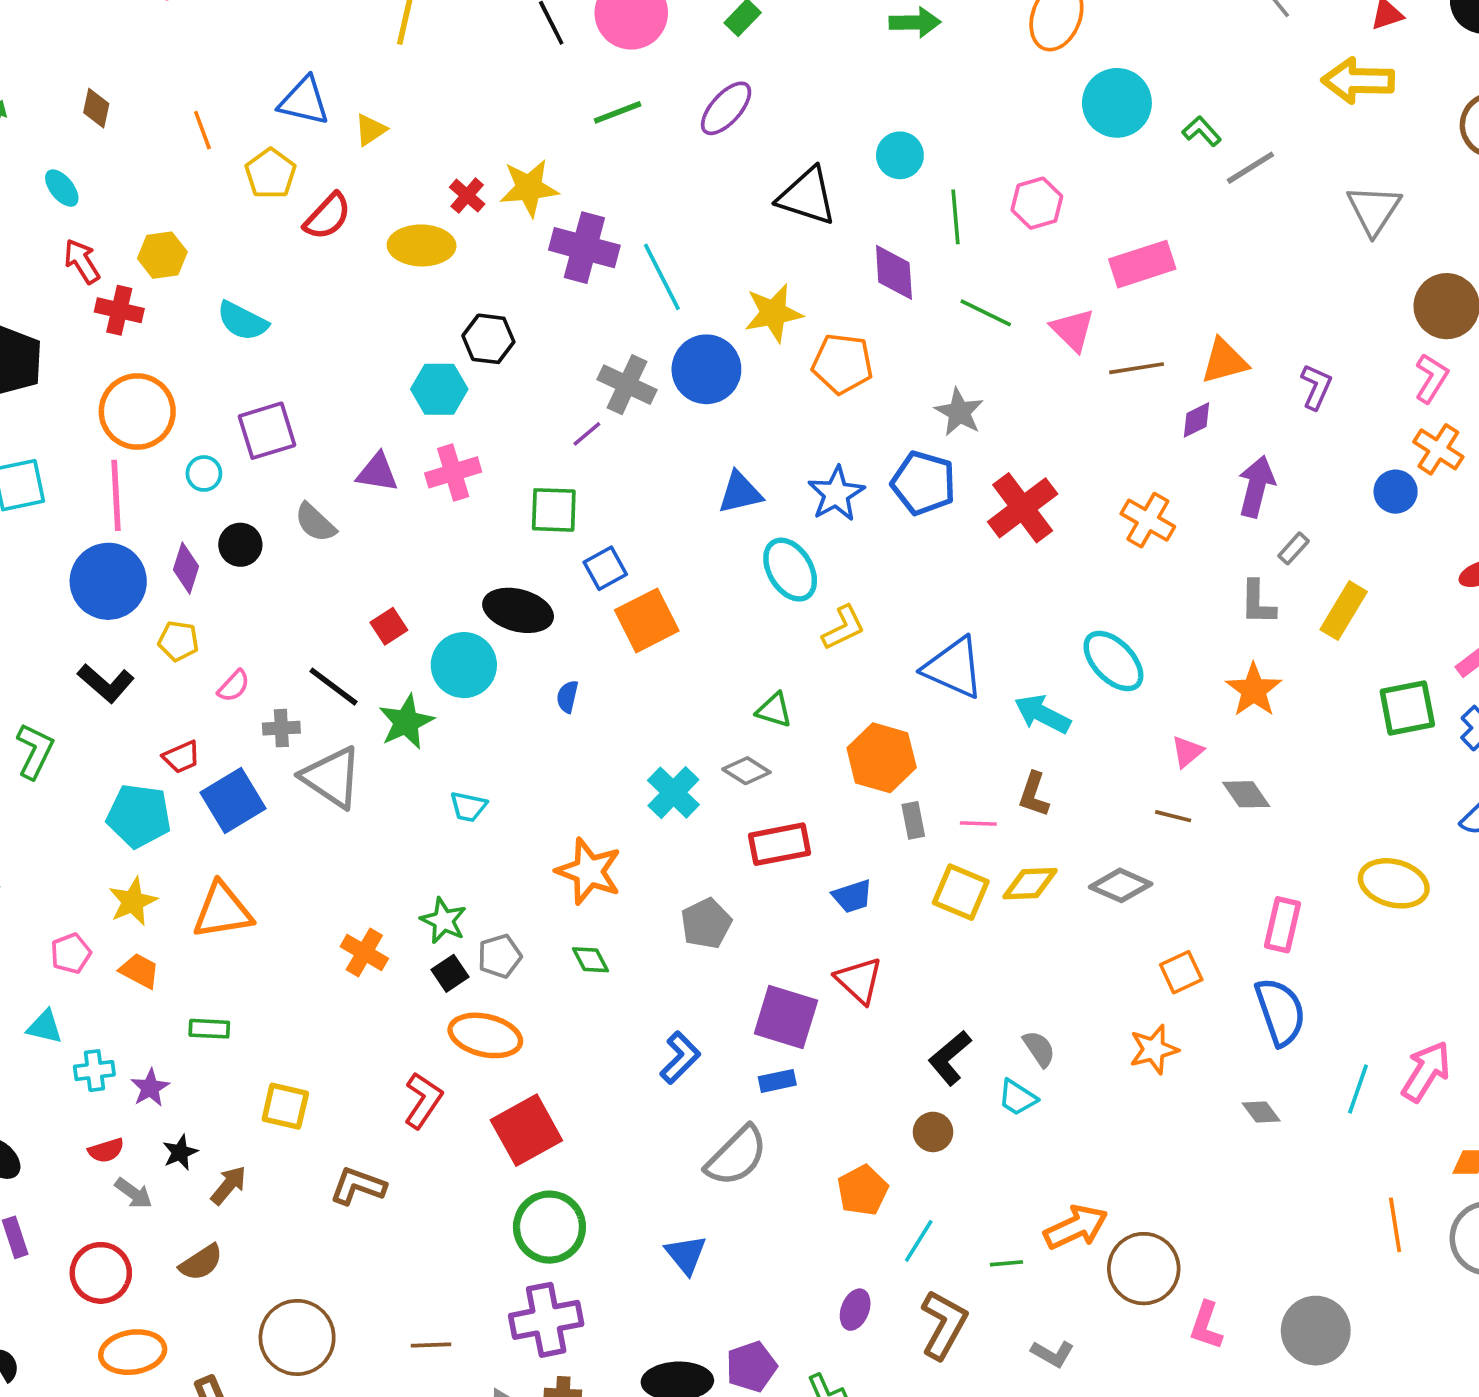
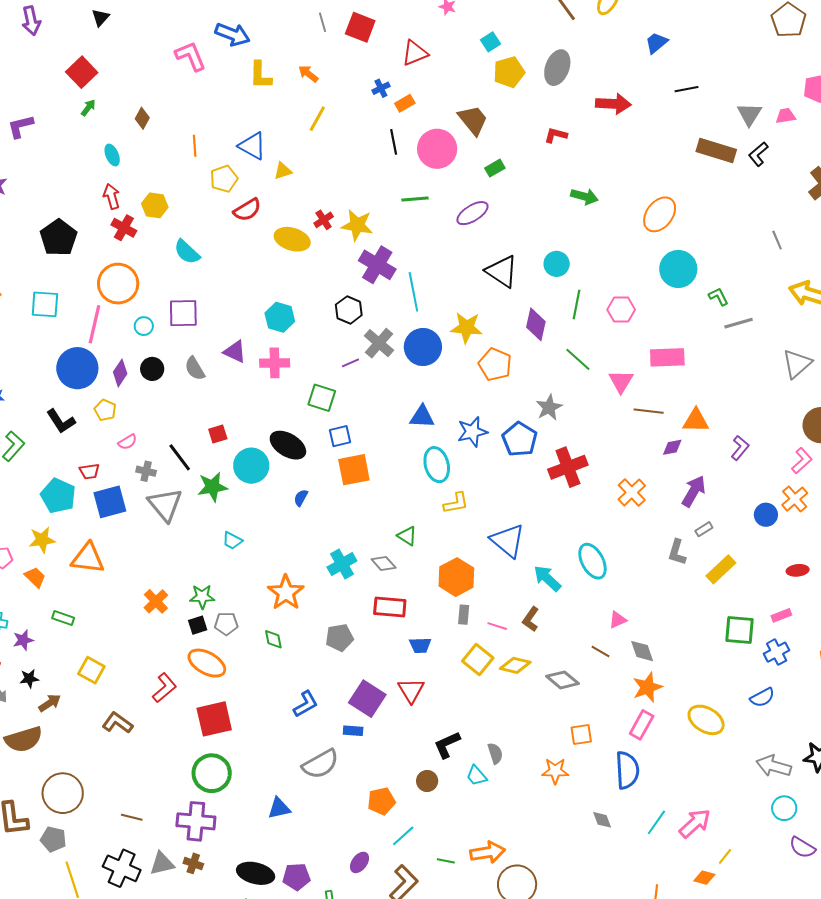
black hexagon: (488, 339) -> (349, 310), moved
orange star: (1254, 690) -> (647, 687), moved
green star: (444, 921) -> (202, 597), turned 30
blue triangle: (686, 1255) -> (279, 808), turned 40
brown semicircle: (201, 1262) -> (24, 739), size x1.5

